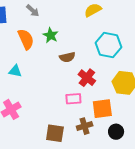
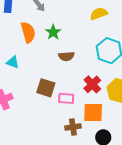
red cross: (87, 78) -> (92, 84), moved
brown square: (55, 133) -> (46, 88), moved

